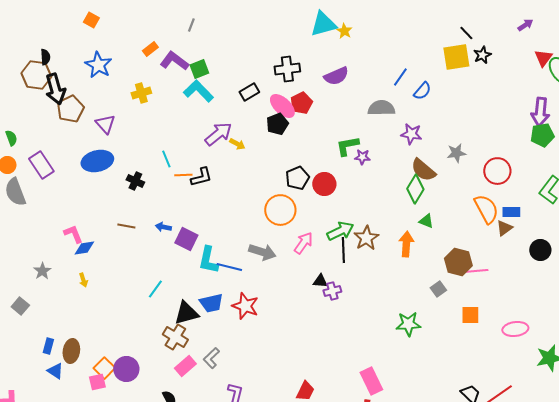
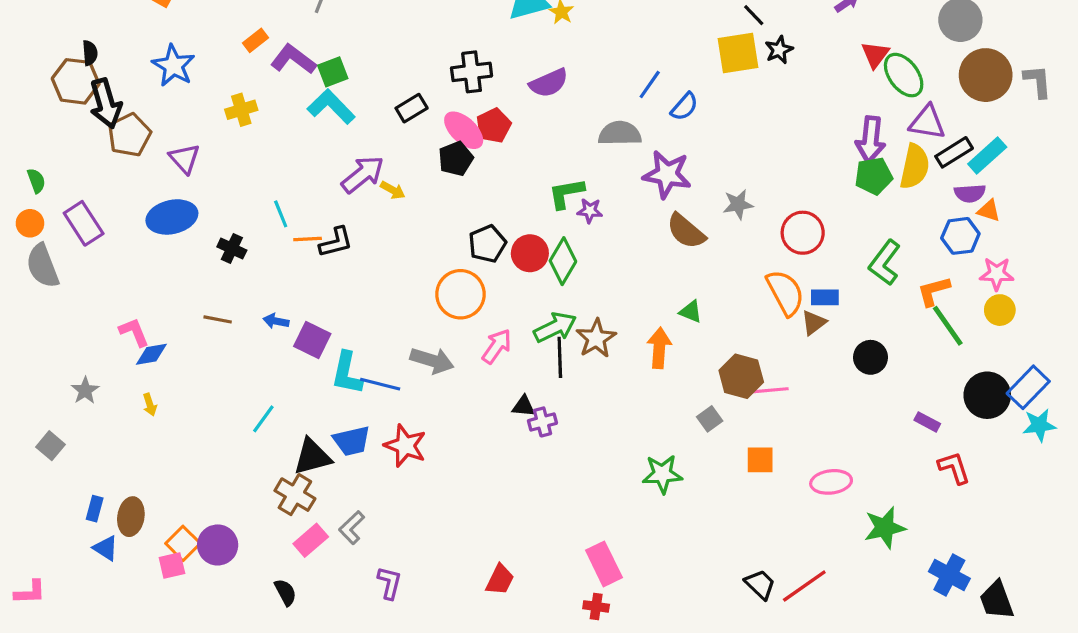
purple star: (411, 134) -> (667, 174), size x1.4
green diamond: (415, 189) -> (563, 261), moved

